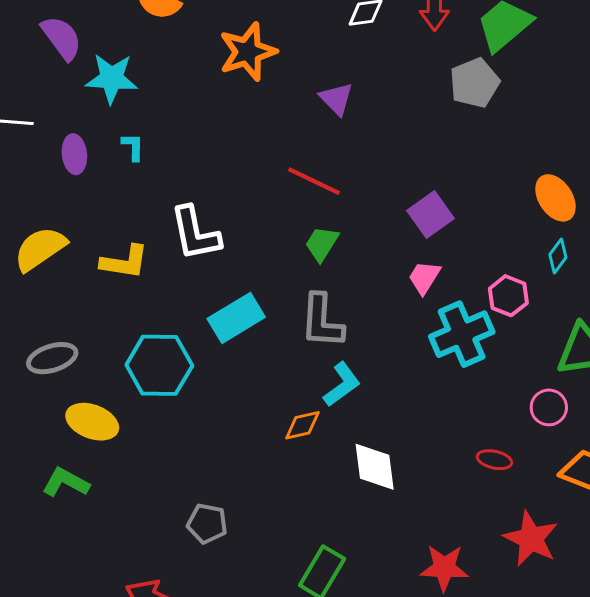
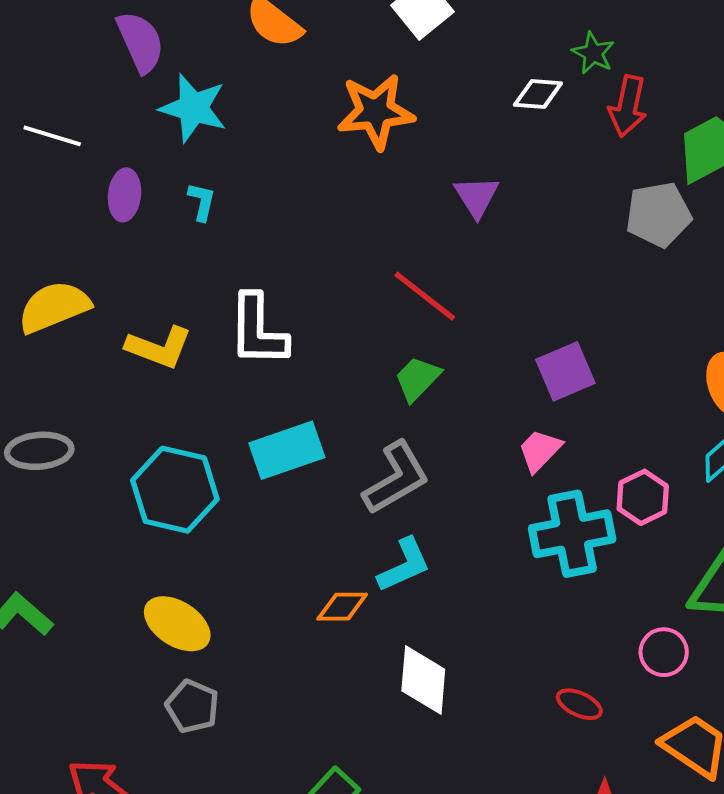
gray L-shape: (322, 321) -> (396, 478), turned -136
yellow ellipse: (92, 422) -> (177, 624), moved

